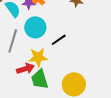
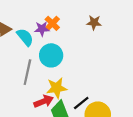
black line: (59, 40) -> (81, 103), moved

